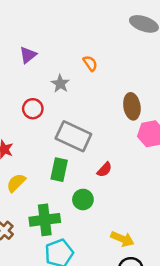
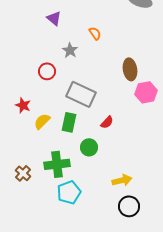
purple triangle: (28, 55) -> (54, 18), moved, turned -42
yellow semicircle: (16, 183) -> (42, 121), moved
yellow arrow: (122, 239) -> (122, 180), turned -36

